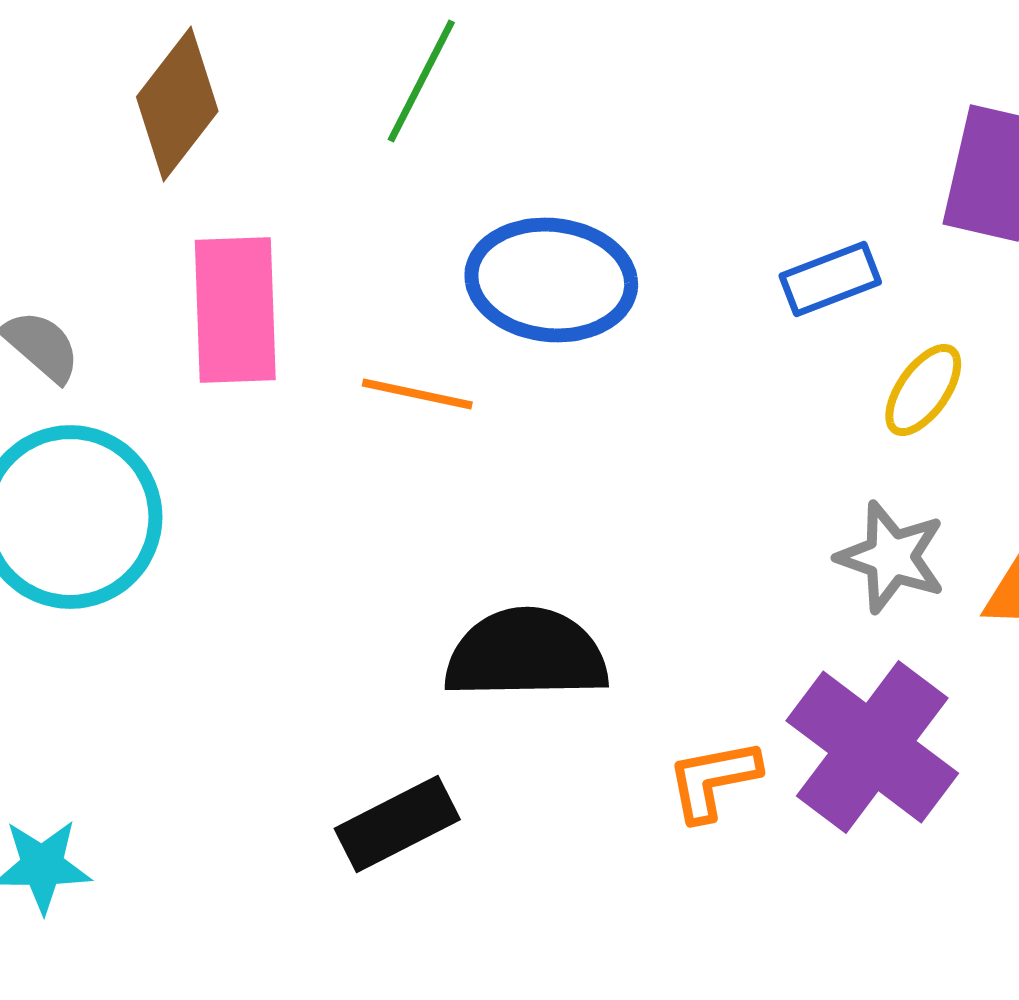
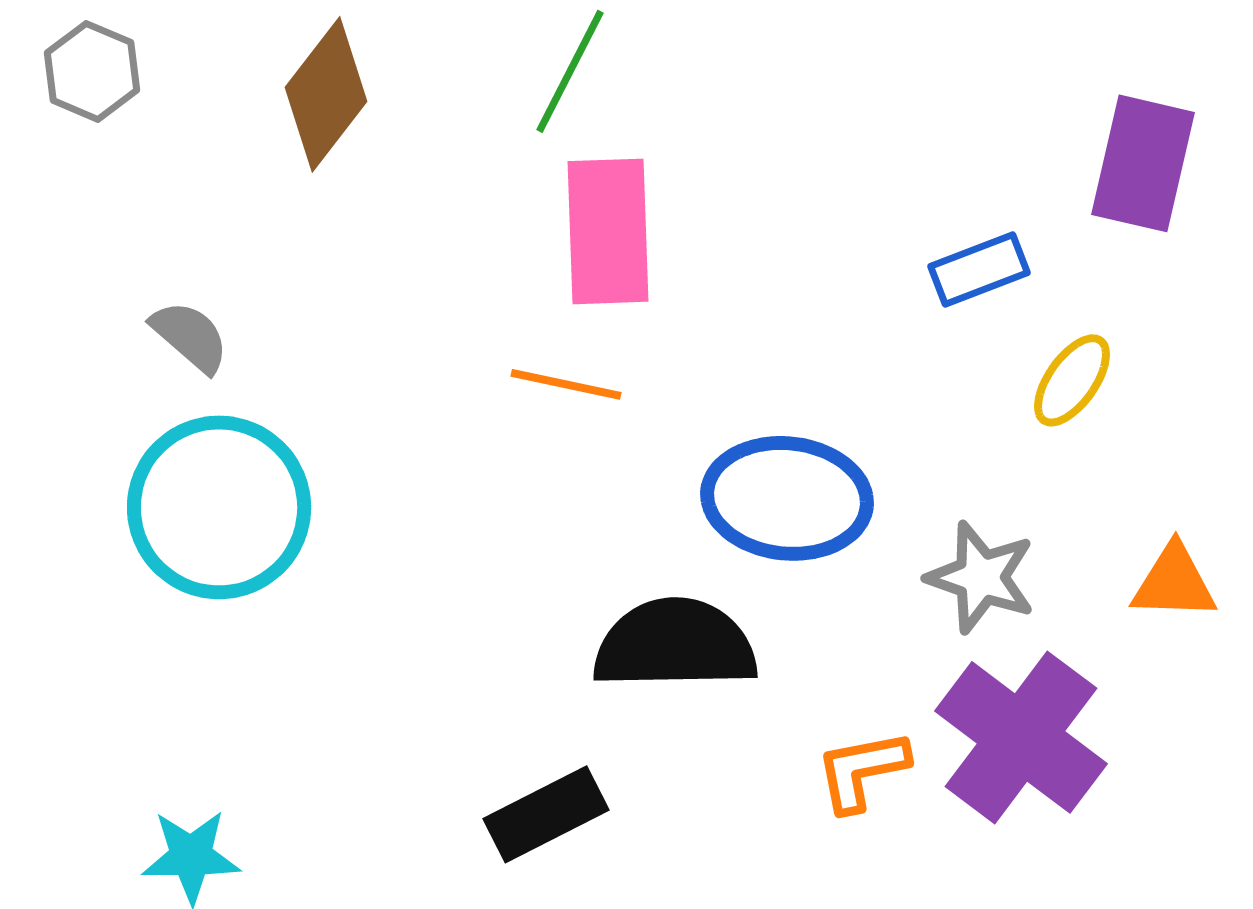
blue ellipse: (551, 280) -> (787, 498), moved
pink rectangle: (235, 310) -> (608, 231), moved
gray star: (891, 557) -> (981, 577), moved

